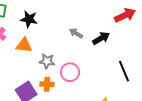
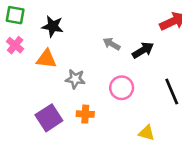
pink circle: (70, 72) -> (122, 88), moved
orange cross: (47, 84) -> (85, 114), moved

